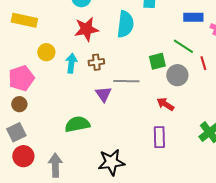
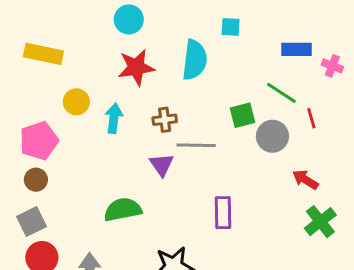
brown cross: (96, 62) -> (165, 120), moved
red arrow: (165, 104) -> (305, 180), moved
purple rectangle: (159, 137) -> (223, 213), moved

